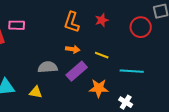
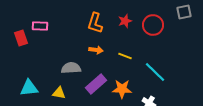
red circle: (141, 27) -> (153, 25), moved
purple rectangle: (77, 71) -> (96, 84), moved
cyan line: (132, 71) -> (155, 72), turned 40

